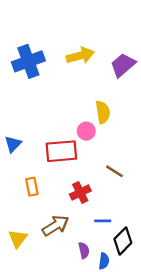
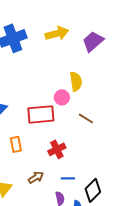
brown line: (115, 171) -> (86, 118), moved
blue line: (103, 221) -> (68, 178), moved
brown arrow: (56, 226) -> (36, 177), size x0.7

